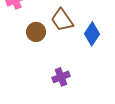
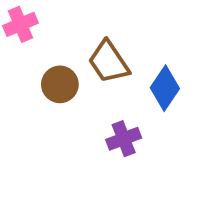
purple cross: (61, 77) -> (124, 139), moved

